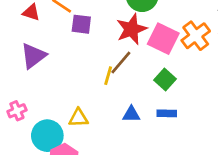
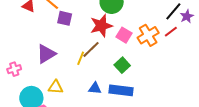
pink square: (163, 39) -> (124, 35), size x0.7
purple triangle: (33, 56) -> (46, 54), moved
pink cross: (17, 111) -> (14, 69), moved
blue rectangle: (167, 113) -> (121, 90), size x1.6

